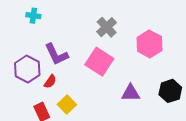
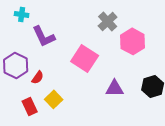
gray cross: (107, 27) -> (108, 21), moved
purple L-shape: (56, 54) -> (44, 36), moved

